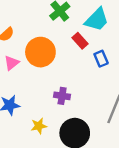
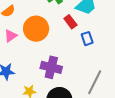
purple cross: (62, 96) -> (51, 67), size x1.5

